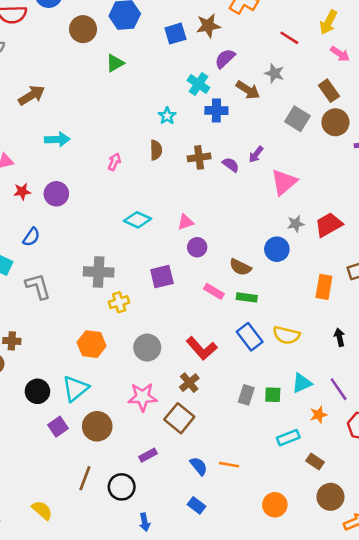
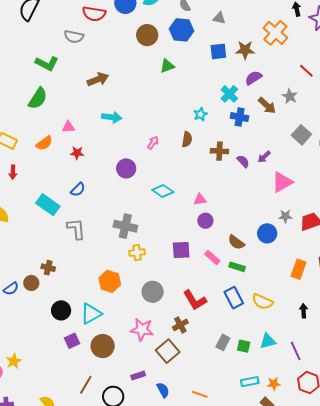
purple circle: (56, 194) -> (126, 168), moved
purple square: (162, 277) -> (181, 250), moved
orange star: (319, 415) -> (274, 384), moved
blue semicircle: (199, 466) -> (163, 390), moved

